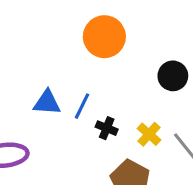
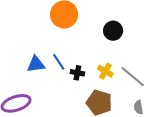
blue line: (82, 106) -> (59, 62), turned -48

